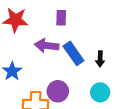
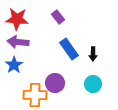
purple rectangle: (61, 18) -> (58, 17), turned -40
purple arrow: (47, 46) -> (18, 42), moved

